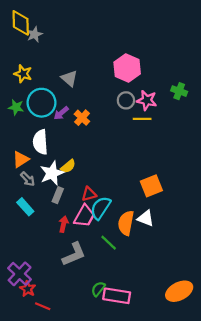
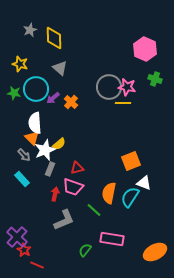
yellow diamond: (21, 23) -> (54, 38), moved
pink hexagon: (127, 68) -> (145, 49), moved
gray circle: (126, 100) -> (109, 87), size x1.6
orange triangle: (21, 159) -> (32, 138), moved, turned -42
cyan semicircle: (100, 208) -> (130, 197), moved
pink trapezoid: (84, 216) -> (73, 187), turned 80
white triangle: (146, 218) -> (144, 183), moved
pink rectangle: (117, 296) -> (112, 239), moved

